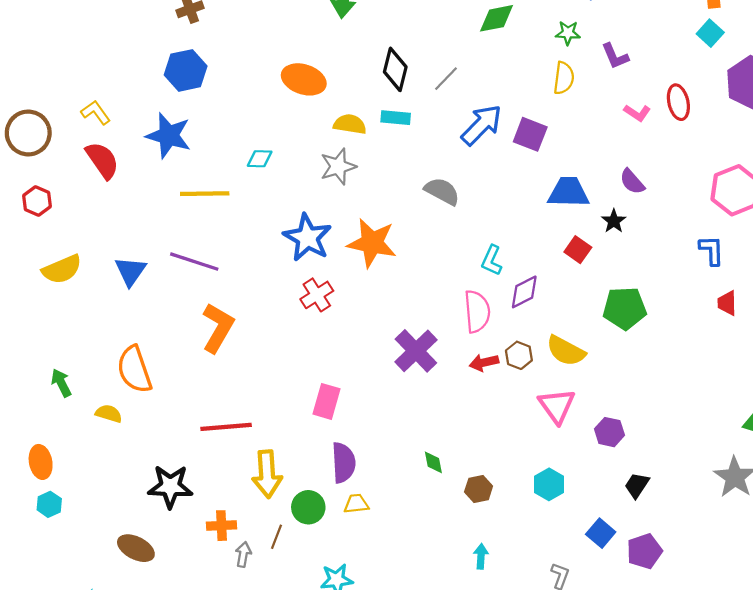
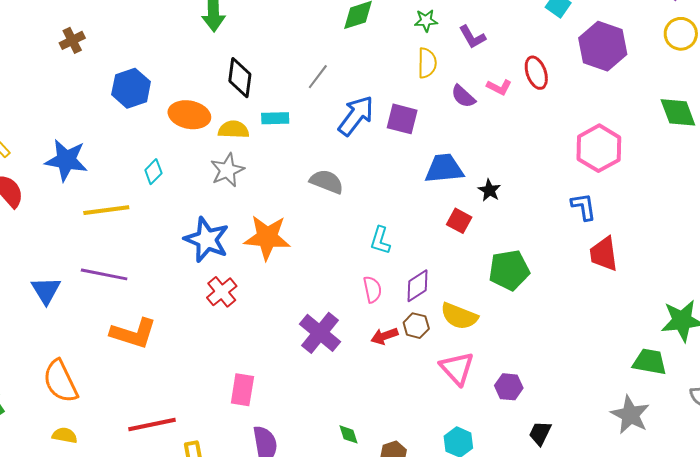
black diamond: (395, 69) -> (240, 78), moved
blue hexagon: (186, 70) -> (131, 88), moved
orange ellipse: (304, 79) -> (189, 115), moved
cyan diamond: (260, 159) -> (153, 172), turned -40
purple semicircle: (632, 182) -> (463, 96), moved
purple diamond: (524, 292) -> (417, 286), moved
red trapezoid: (727, 303) -> (604, 254), size x1.5
pink semicircle: (477, 311) -> (372, 289), size x0.7
orange L-shape: (218, 328) -> (133, 333), turned 84
yellow semicircle: (109, 414) -> (65, 435), moved

